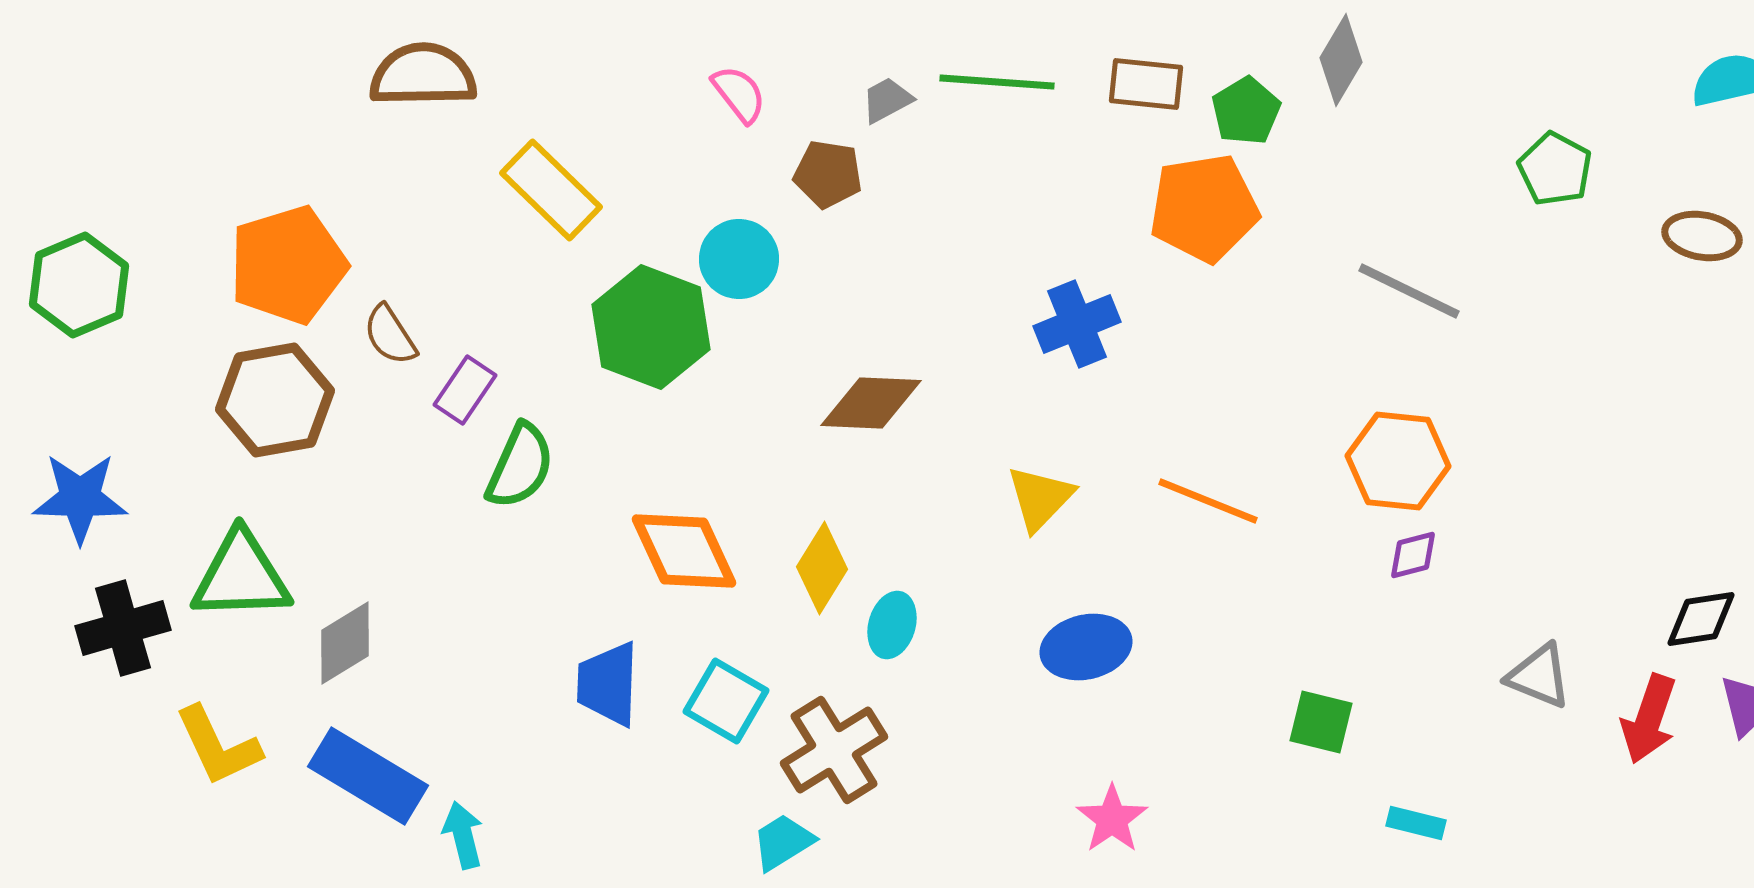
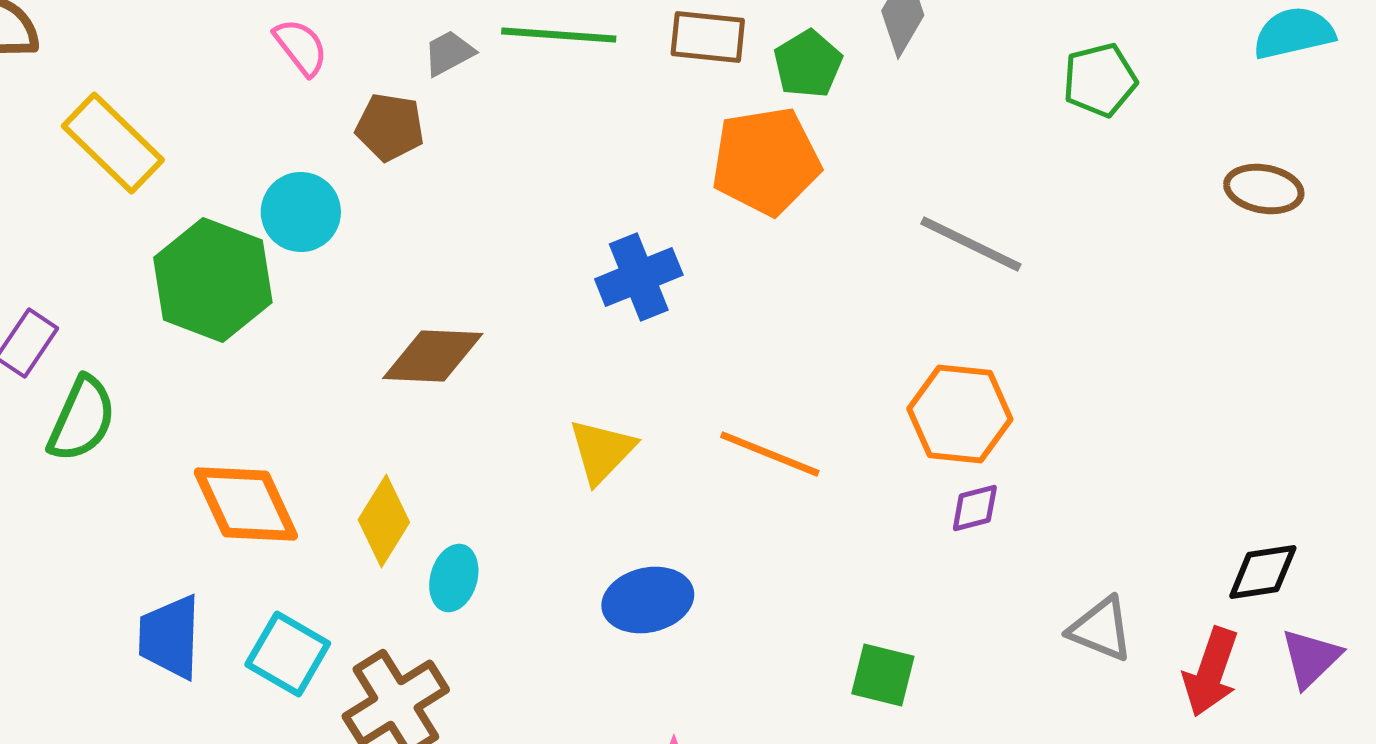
green pentagon: (1555, 169) -> (1100, 80), moved, turned 30

